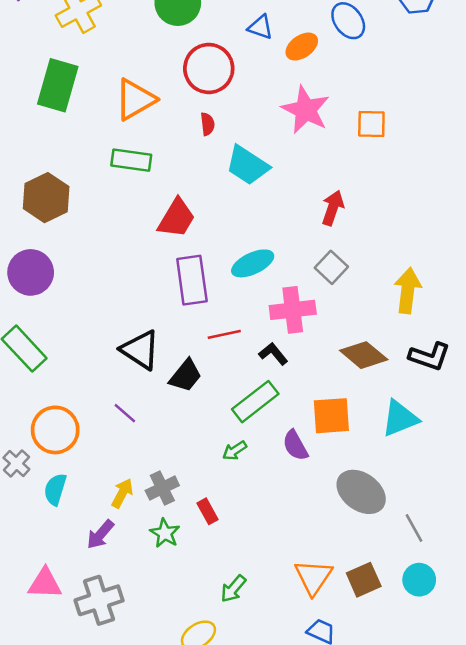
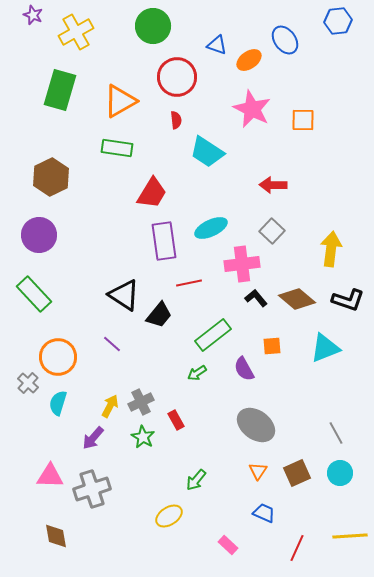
red arrow: (333, 208) -> (273, 185), turned -108
black L-shape: (273, 354) -> (256, 298), moved
orange square: (331, 416) -> (272, 346), size x0.6
gray ellipse: (361, 492) -> (256, 425), moved
orange triangle: (313, 577) -> (258, 471), size x0.6

